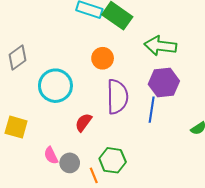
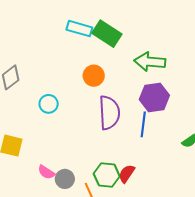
cyan circle: (55, 86) -> (49, 104), size x0.6
red semicircle: (83, 122) -> (127, 174), moved
pink semicircle: (51, 155) -> (46, 172), turned -30

